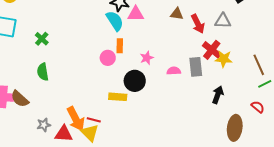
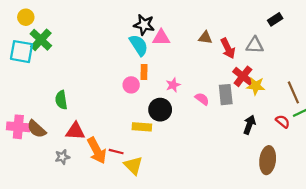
green cross: (42, 39) -> (41, 40), moved, size x1.5
pink semicircle: (174, 71) -> (202, 99), turned 40
red semicircle: (258, 107) -> (283, 121), moved
yellow triangle: (90, 133) -> (133, 166), moved
red triangle: (64, 134) -> (75, 131), moved

